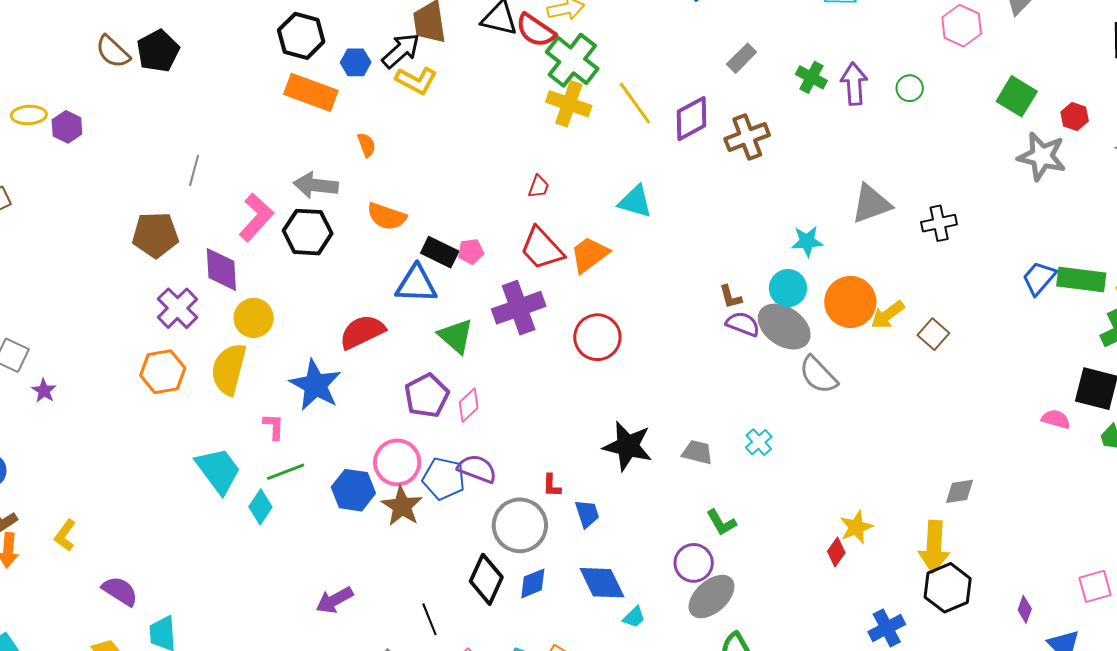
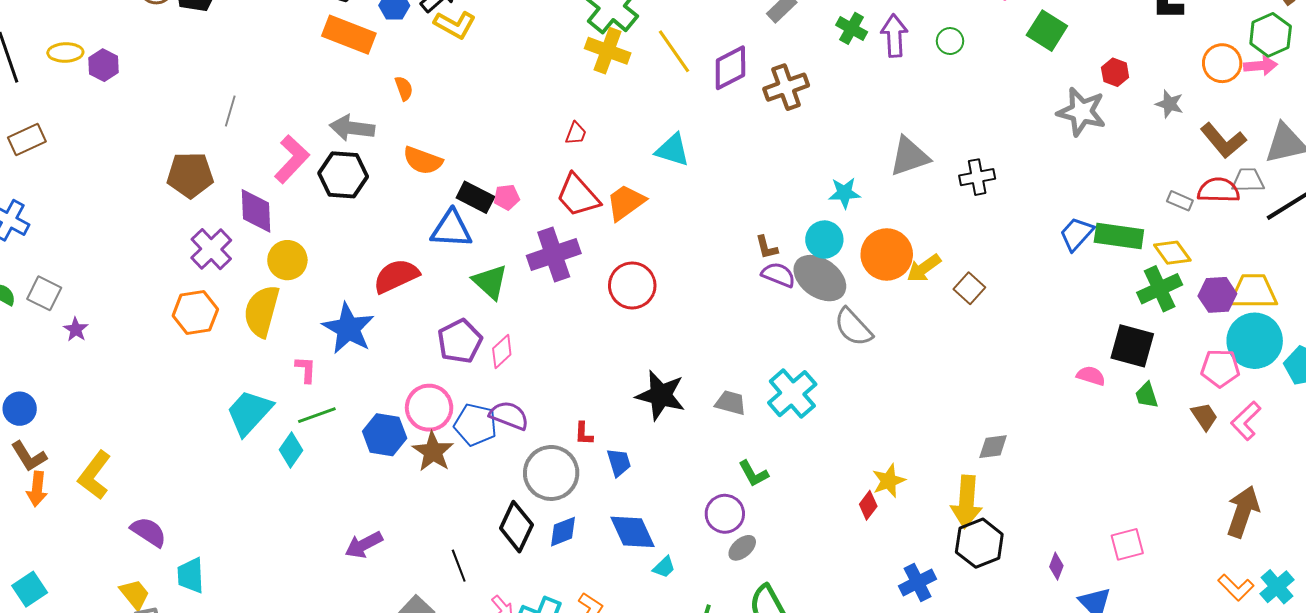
green square: (1017, 96) -> (1047, 31), moved
cyan cross: (759, 442) -> (792, 394), size x1.8
cyan trapezoid: (218, 470) -> (249, 413), turned -102
yellow L-shape: (65, 535) -> (94, 475), size x1.5
gray ellipse: (711, 597) -> (742, 548), size x0.6

